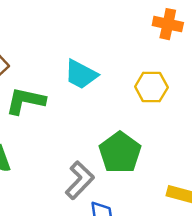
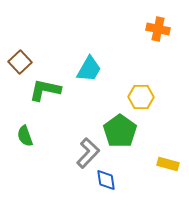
cyan trapezoid: (81, 74) -> (89, 69), turned -88
yellow hexagon: (151, 87) -> (141, 97), moved

